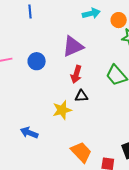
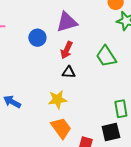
blue circle: (37, 61) -> (37, 38), moved
yellow star: (62, 110) -> (57, 100), moved

